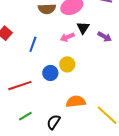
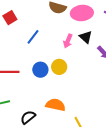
black triangle: (83, 28) -> (86, 37), turned -40
pink arrow: (67, 37) -> (68, 41), turned -64

